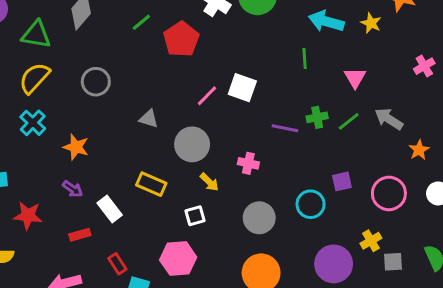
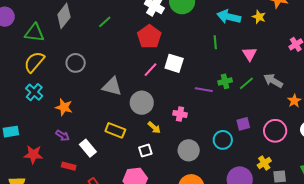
red pentagon: (181, 39) -> (149, 37), moved
gray triangle: (149, 119) -> (112, 86), size x1.5
red rectangle: (80, 235) -> (69, 166), turned 32

